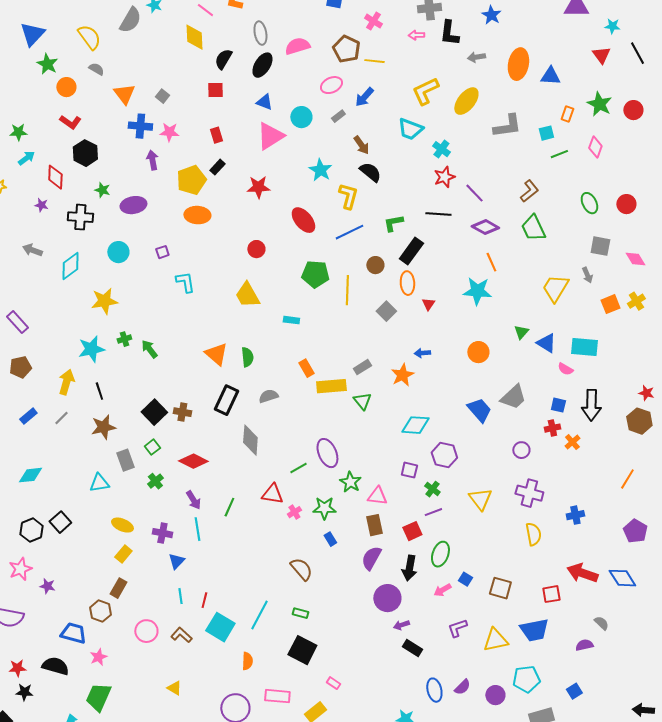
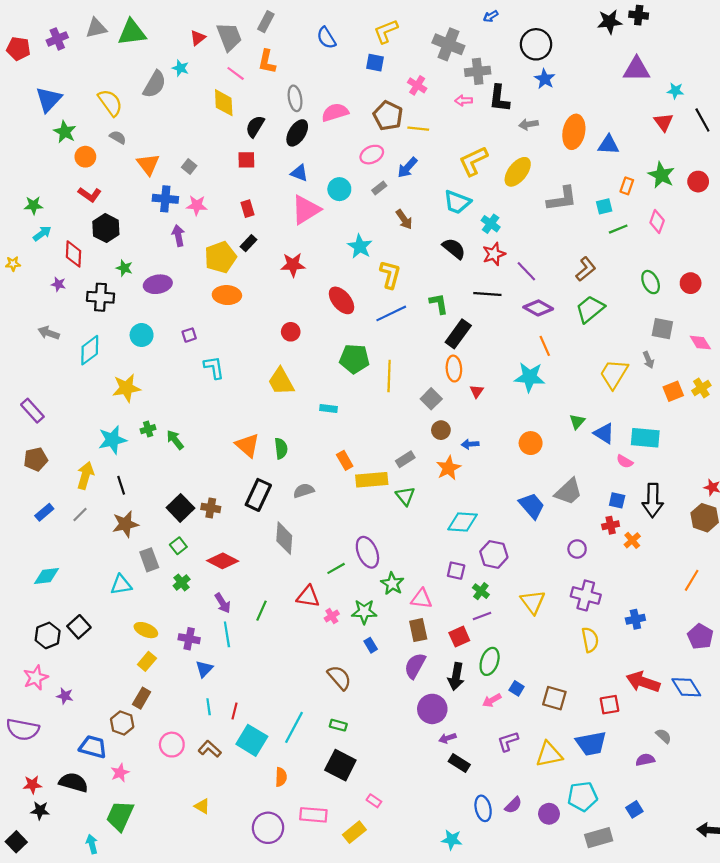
black semicircle: (370, 172) -> (454, 249), moved
green L-shape: (393, 223) -> (439, 304), turned 90
green trapezoid: (533, 228) -> (590, 309), turned 76
brown circle: (375, 265) -> (441, 430), moved

